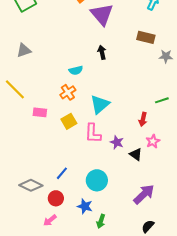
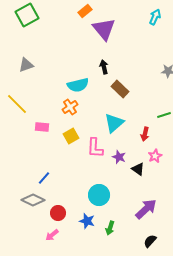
brown rectangle: (146, 37) -> (120, 89), moved, turned 30
cyan semicircle: (76, 70) -> (78, 85), size x1.5
cyan triangle: (100, 104) -> (114, 123), moved
blue line: (62, 173) -> (44, 178), moved
green arrow: (101, 221) -> (110, 228), moved

